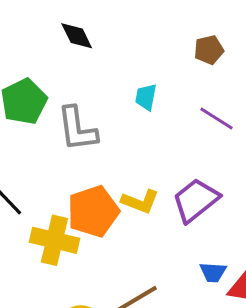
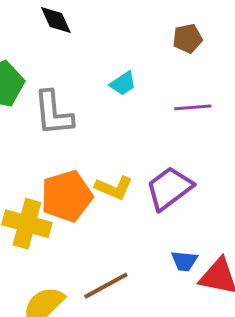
cyan trapezoid: (146, 97) -> (123, 84), turned -136
purple line: (216, 119) -> (193, 107), turned -39

